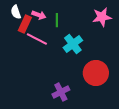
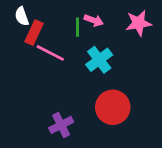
pink arrow: (39, 15) -> (94, 20), moved
red circle: (96, 73) -> (113, 107), moved
purple cross: (61, 92) -> (61, 125), moved

